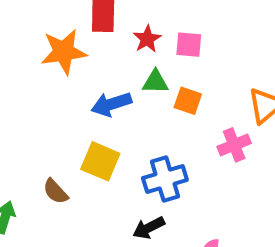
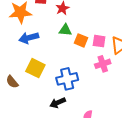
pink square: (189, 45) -> (99, 41), moved
blue arrow: (111, 104) -> (29, 38), moved

